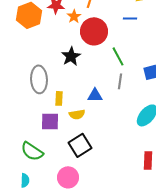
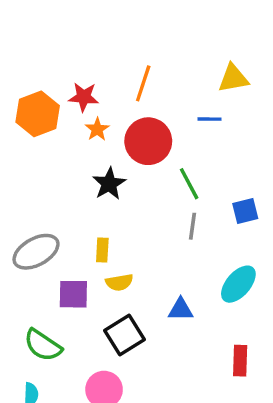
orange star: (74, 16) -> (97, 129), moved
gray ellipse: (39, 79) -> (36, 252), moved, turned 64
blue triangle: (95, 95) -> (181, 310), moved
yellow rectangle: (59, 98) -> (102, 250), moved

